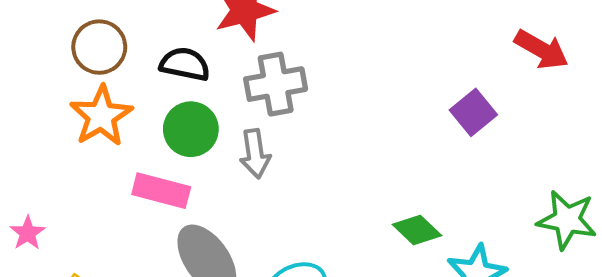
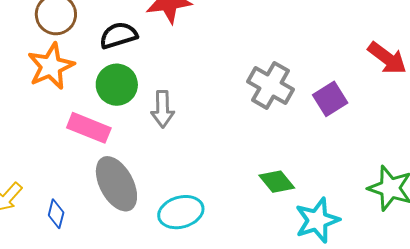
black semicircle: (185, 64) -> (118, 35), turned -36
gray cross: (276, 84) -> (271, 85), moved, turned 33

